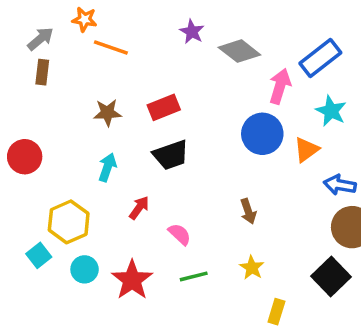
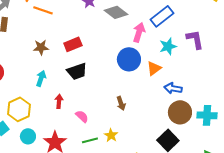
cyan star: (331, 111) -> (168, 46), turned 30
red arrow: (139, 208) -> (59, 101), turned -32
yellow star: (252, 268) -> (111, 135), moved

